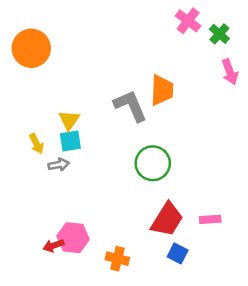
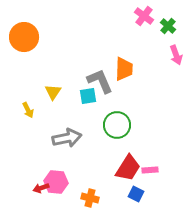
cyan square: (70, 141) -> (88, 96), moved
gray arrow: (59, 165) -> (67, 138), moved, size x1.8
pink rectangle: (210, 219) -> (150, 170), moved

